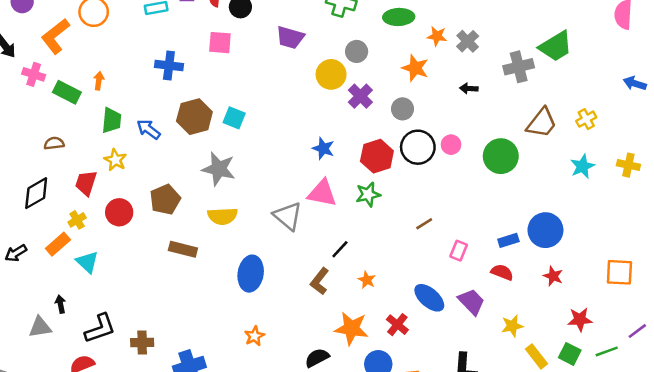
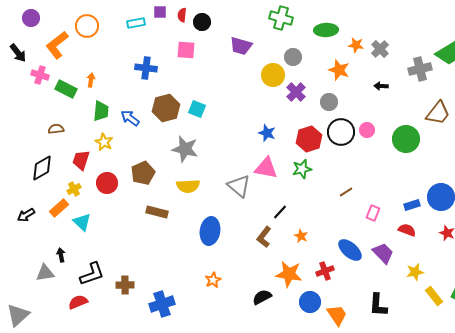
red cross: (397, 325) -> (325, 271), turned 30

